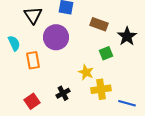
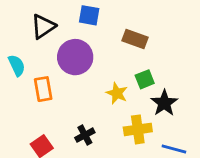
black triangle: (33, 15) -> (43, 26), turned 30
black star: (127, 36) -> (164, 103), moved
yellow star: (86, 72) -> (117, 93), moved

